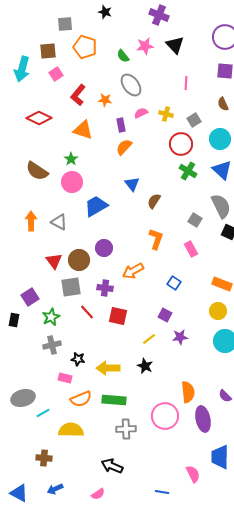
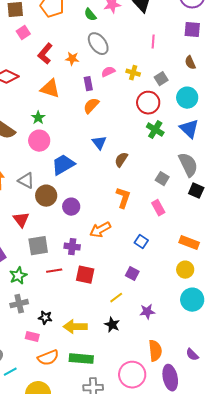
brown circle: (79, 260) -> (46, 196), moved
red line: (87, 312) -> (54, 271), turned -56
purple star: (180, 337) -> (147, 312), moved

